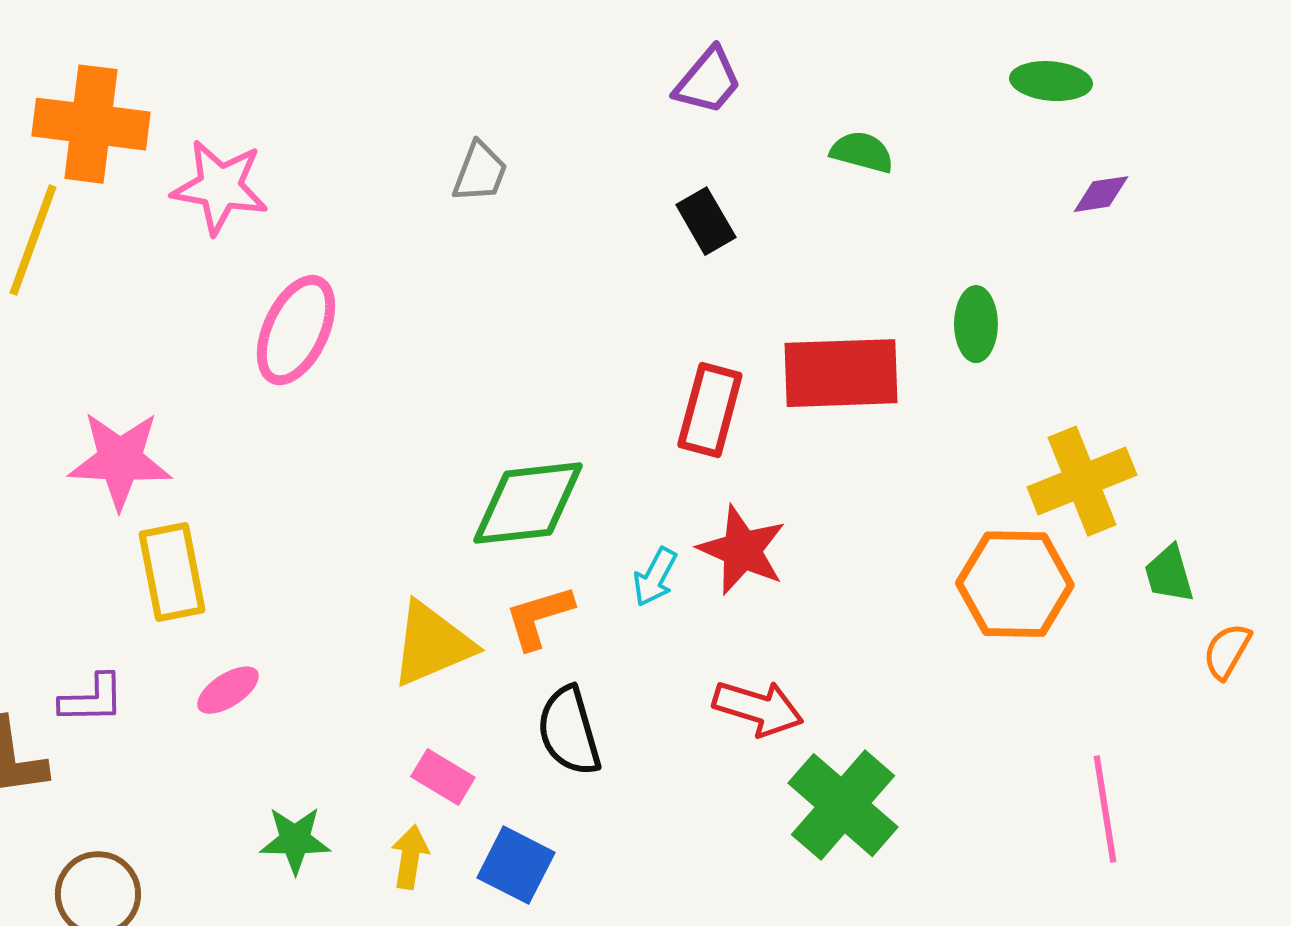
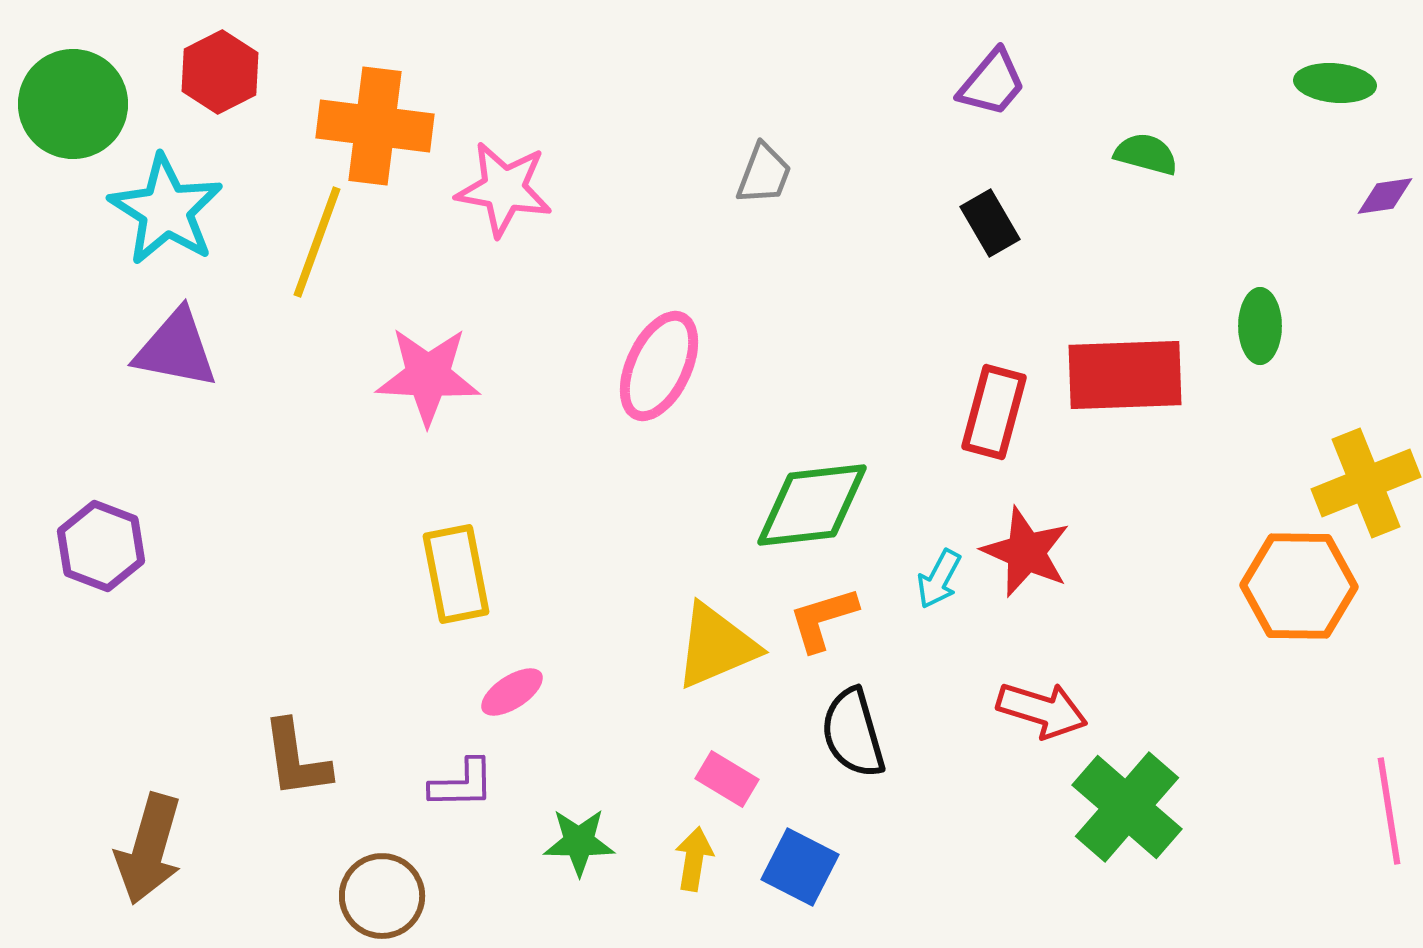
pink ellipse: (296, 330) -> (659, 366), moved
pink star: (120, 460) -> (428, 376), moved
purple L-shape: (92, 699) -> (462, 784), moved

